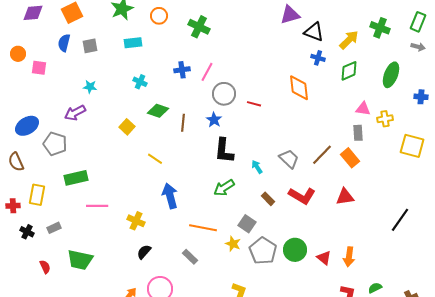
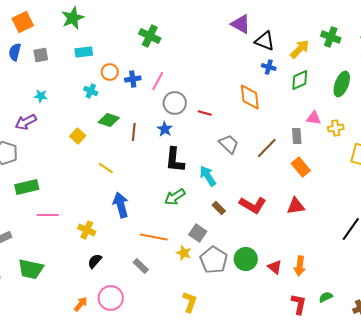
purple triangle: (290, 15) -> (241, 24), turned 45
orange circle: (159, 16) -> (110, 72), moved
gray rectangle: (358, 133) -> (297, 136), moved
brown line: (322, 155) -> (267, 148), moved
gray trapezoid: (289, 159) -> (229, 144), moved
cyan arrow: (257, 167) -> (208, 176), size x1.5

